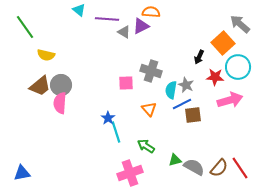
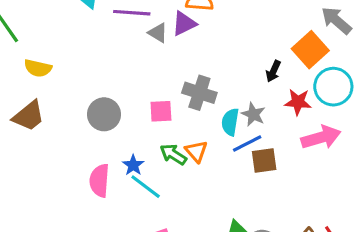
gray circle: (61, 85) -> (104, 114), moved
pink semicircle: (60, 103) -> (99, 181), moved
cyan line: (116, 132) -> (146, 187), turned -35
green arrow: (146, 146) -> (173, 154), moved

